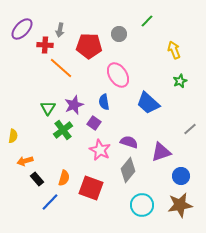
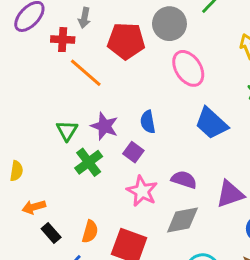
gray circle: (119, 34) -> (169, 24), size x1.5
pink ellipse: (118, 75) -> (188, 68), moved
purple star: (74, 105) -> (104, 126), turned -30
gray diamond: (128, 170) -> (182, 220), turned 40

